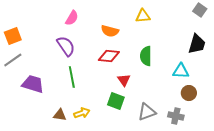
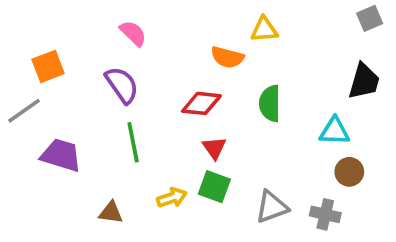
gray square: (200, 10) -> (370, 18), turned 32
pink semicircle: (72, 18) -> (133, 33), turned -77
orange semicircle: (110, 31) -> (227, 57), moved
orange square: (13, 36) -> (48, 66), moved
red triangle: (124, 80) -> (214, 148), moved
yellow arrow: (82, 113) -> (172, 198), moved

